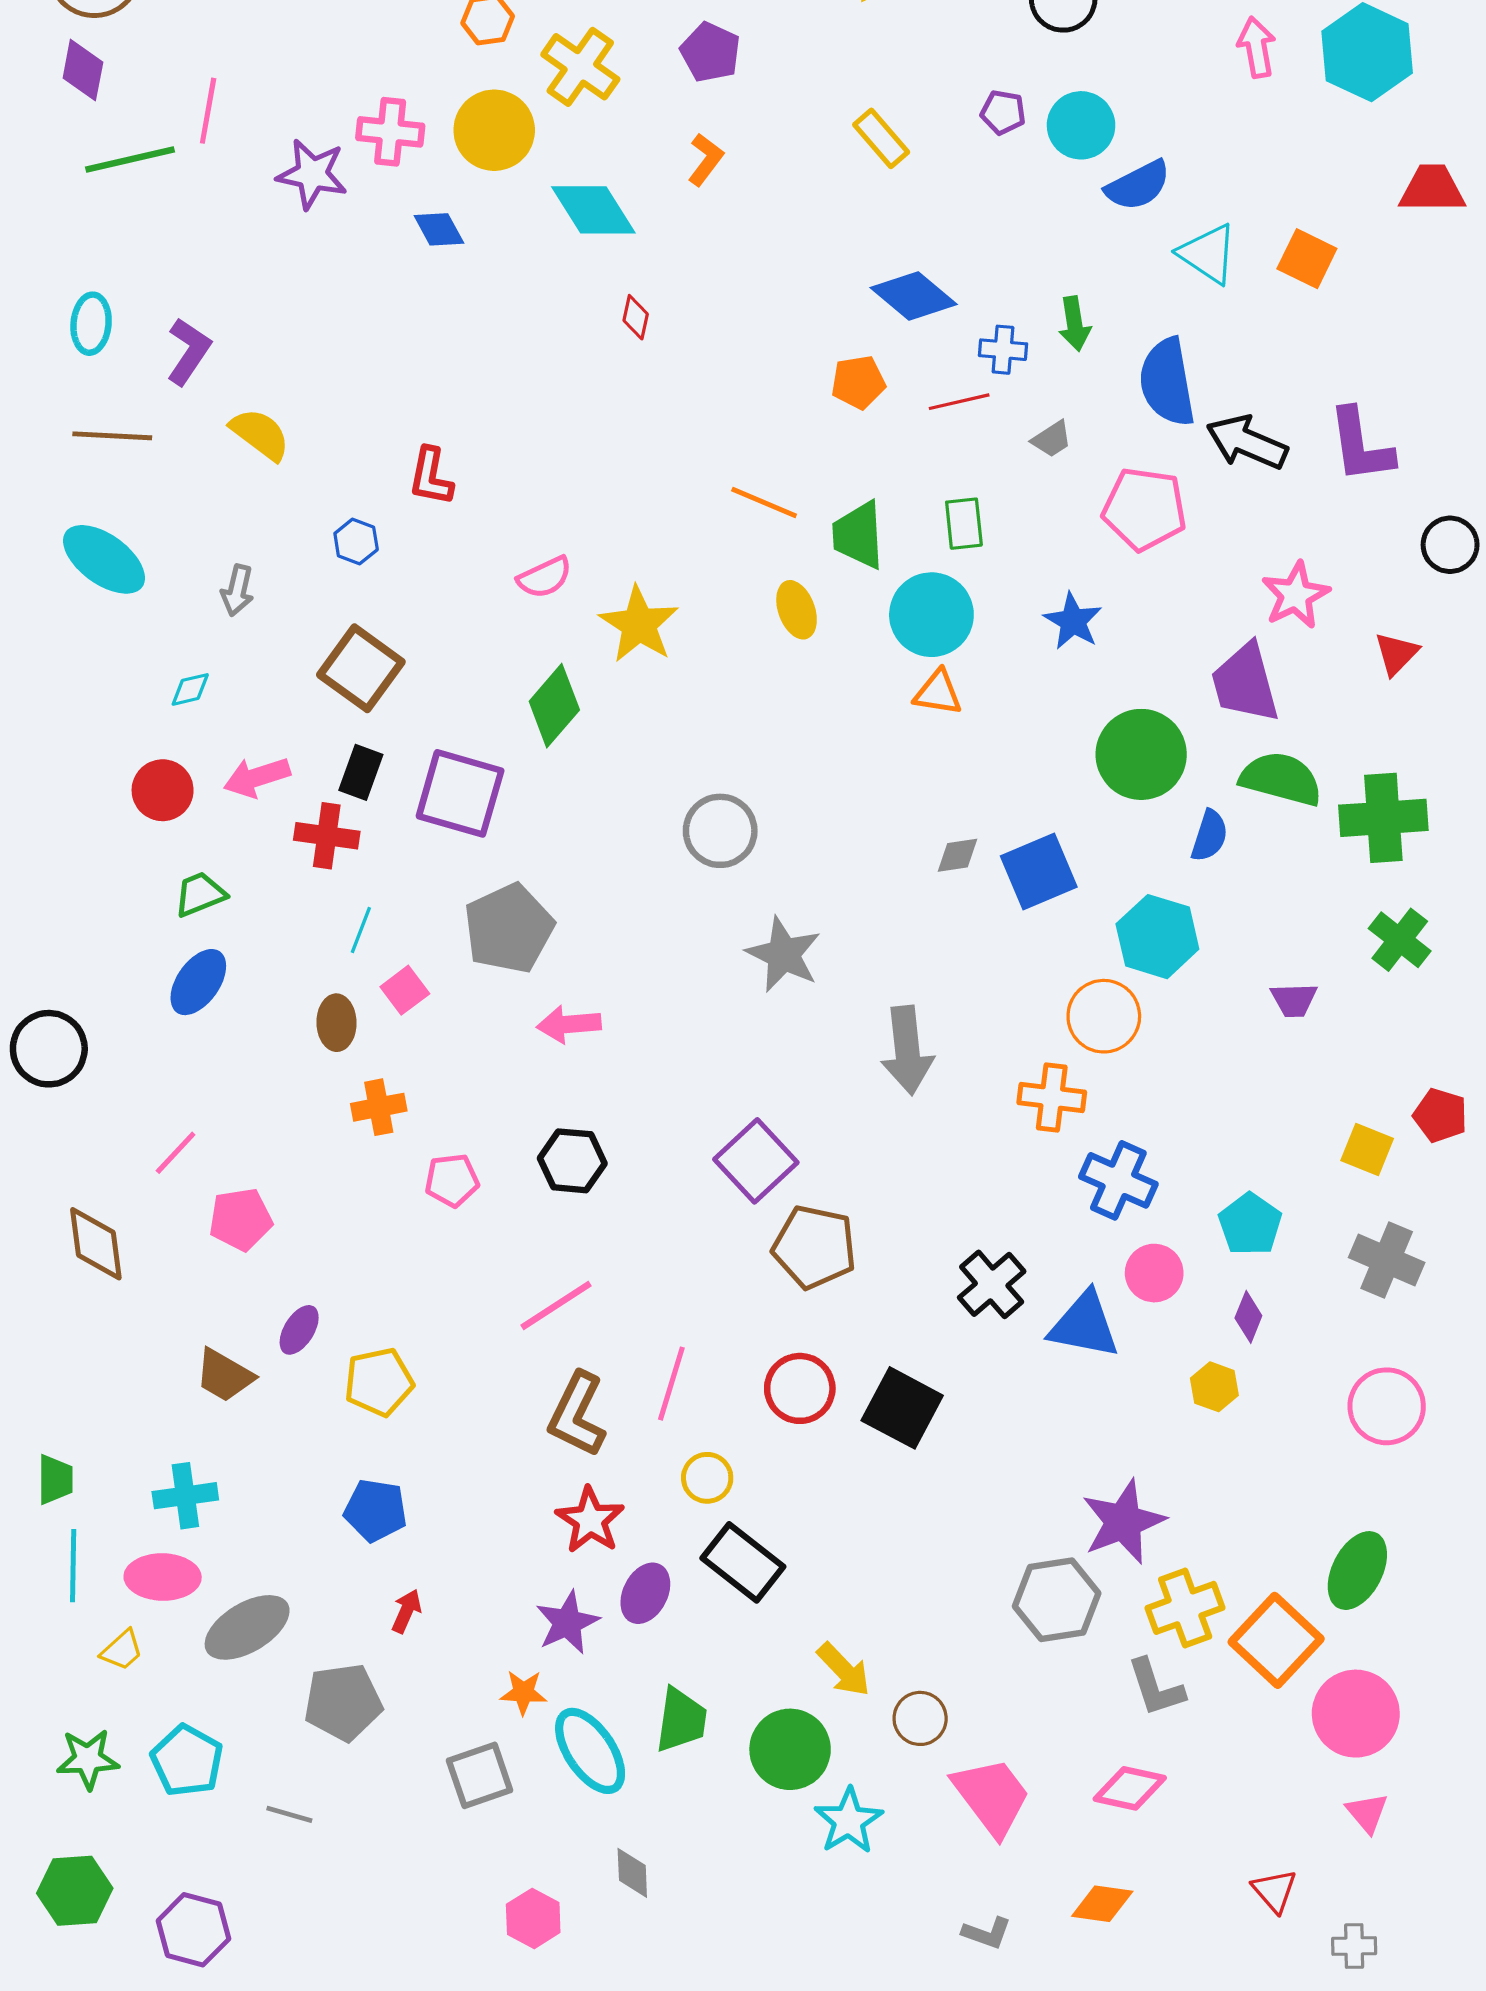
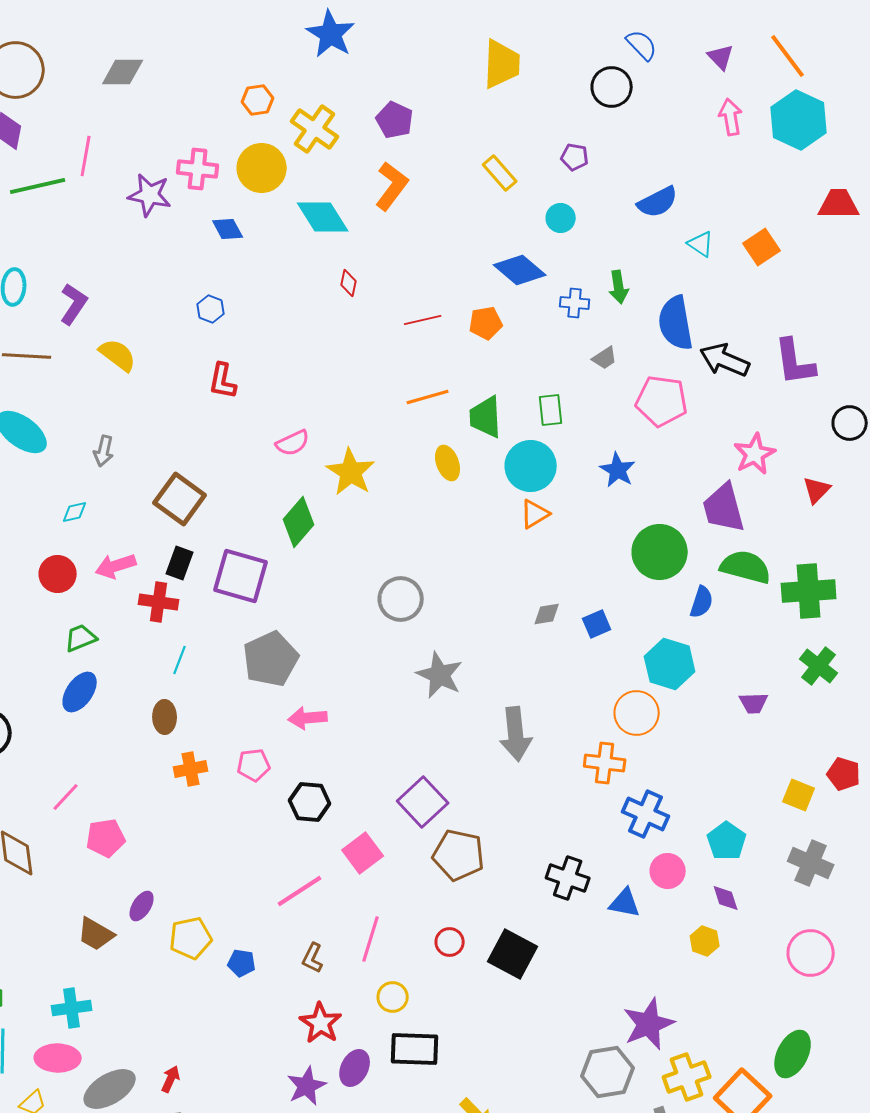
cyan circle: (1081, 125) -> (561, 218), moved, size x0.7
orange L-shape: (706, 159) -> (392, 186), size x1.5
cyan triangle: (1208, 254) -> (701, 244), size x0.7
orange square: (1307, 259) -> (762, 247), turned 30
red line: (959, 402) -> (423, 320), moved
orange line: (764, 502) -> (428, 397), turned -39
blue hexagon: (356, 542) -> (211, 309), moved
orange triangle: (938, 693) -> (535, 514), turned -40
blue square: (1039, 871) -> (597, 624), size x0.6
pink square: (405, 990) -> (363, 853), moved, size x1.4
pink pentagon: (452, 1180) -> (254, 765), moved
black cross: (992, 1284) -> (568, 878), turned -30
purple diamond: (1248, 1317) -> (726, 898), turned -40
blue triangle: (1084, 1325) -> (625, 903), size x0.7
red circle: (800, 1388) -> (450, 942), size x0.7
brown L-shape: (577, 1414) -> (313, 958), size x0.6
blue pentagon: (376, 1510) -> (242, 963), moved, size x0.7
black rectangle: (743, 1562) -> (415, 1049), turned -36
red arrow: (406, 1611) -> (171, 1079), moved

